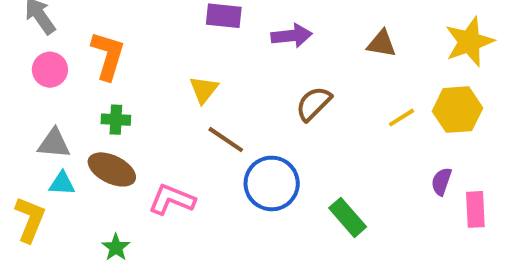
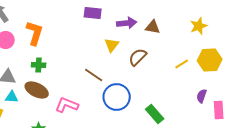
yellow star: (469, 42) -> (199, 26), moved, size x0.7
brown triangle: (382, 44) -> (153, 27), moved
yellow triangle: (204, 90) -> (112, 45), moved

